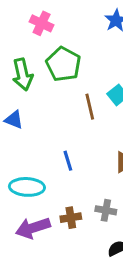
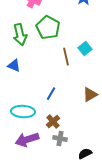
blue line: (68, 161) -> (51, 94), turned 48
gray cross: (106, 210) -> (60, 139), moved
brown cross: (71, 218) -> (53, 122), moved, turned -32

